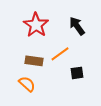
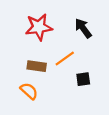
red star: (36, 25) -> (39, 27), turned 30

